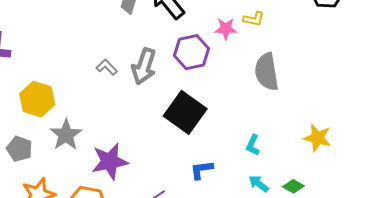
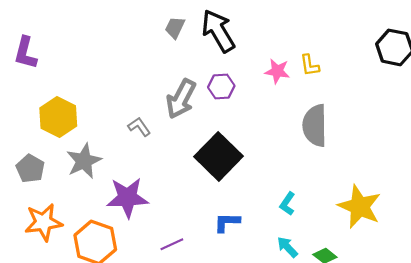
yellow L-shape: (254, 19) -> (310, 65), turned 60
purple hexagon: (191, 52) -> (221, 87), moved, size x0.7
gray L-shape: (107, 67) -> (139, 127), moved
yellow star: (317, 138) -> (360, 207), size x1.4

